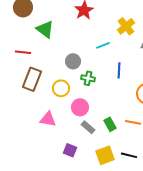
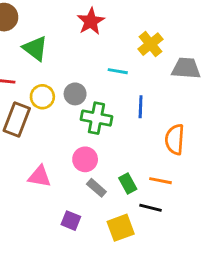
cyan line: (103, 45) -> (118, 71), turned 32
green cross: (88, 78) -> (96, 118), size x1.5
yellow circle: (61, 88) -> (42, 97), moved
black line: (129, 155) -> (151, 208), moved

